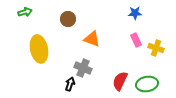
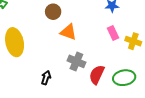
brown circle: (68, 19) -> (53, 12), moved
gray cross: (83, 68) -> (76, 61), moved

